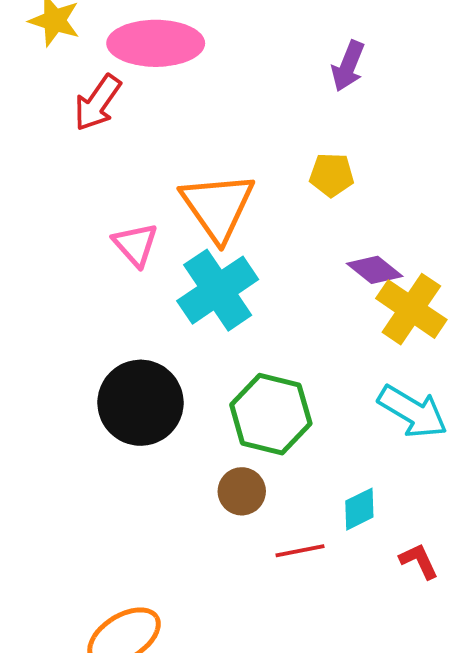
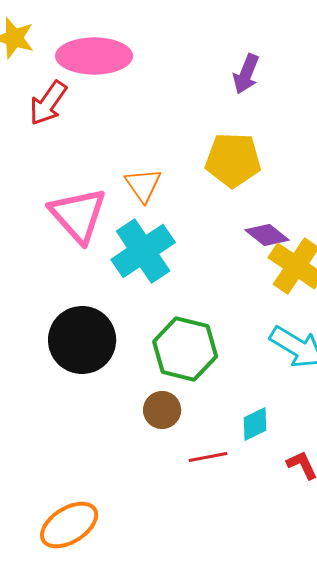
yellow pentagon: (332, 175) -> (233, 160), size x1.6
orange triangle: (218, 207) -> (143, 185), size x0.6
pink triangle: (135, 245) -> (78, 215), size x1.6

